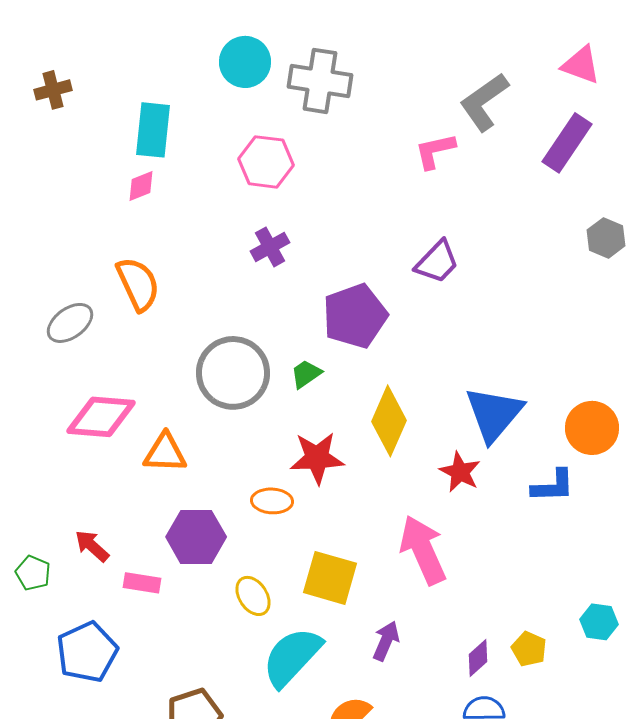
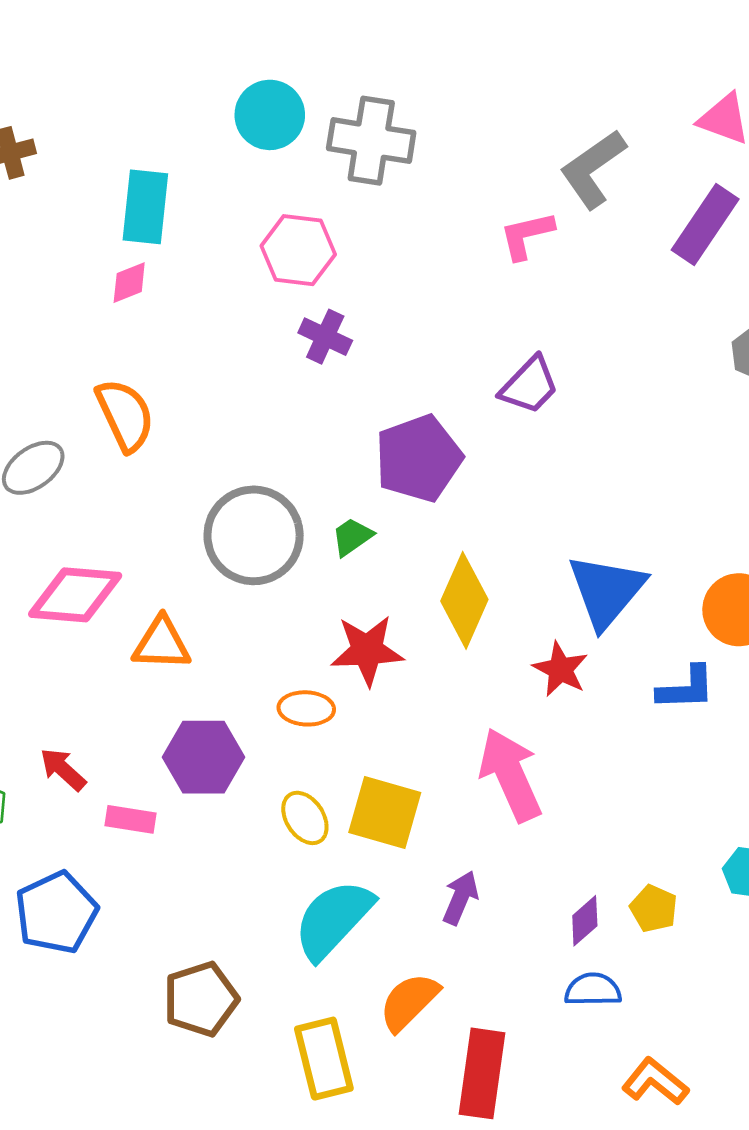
purple cross: (270, 247) -> (325, 337), moved, turned -36
yellow ellipse: (253, 596) -> (305, 818), moved

